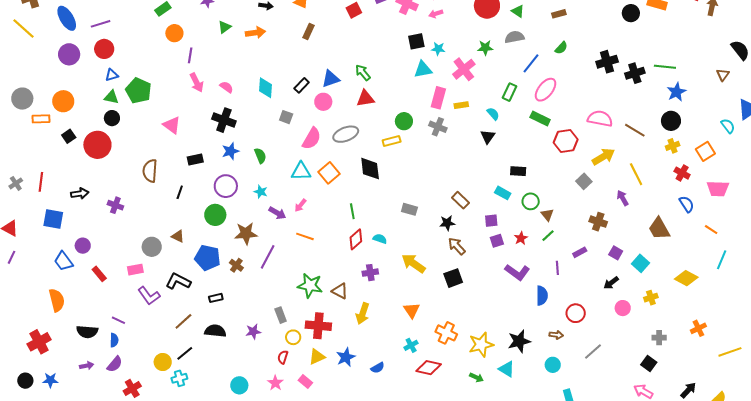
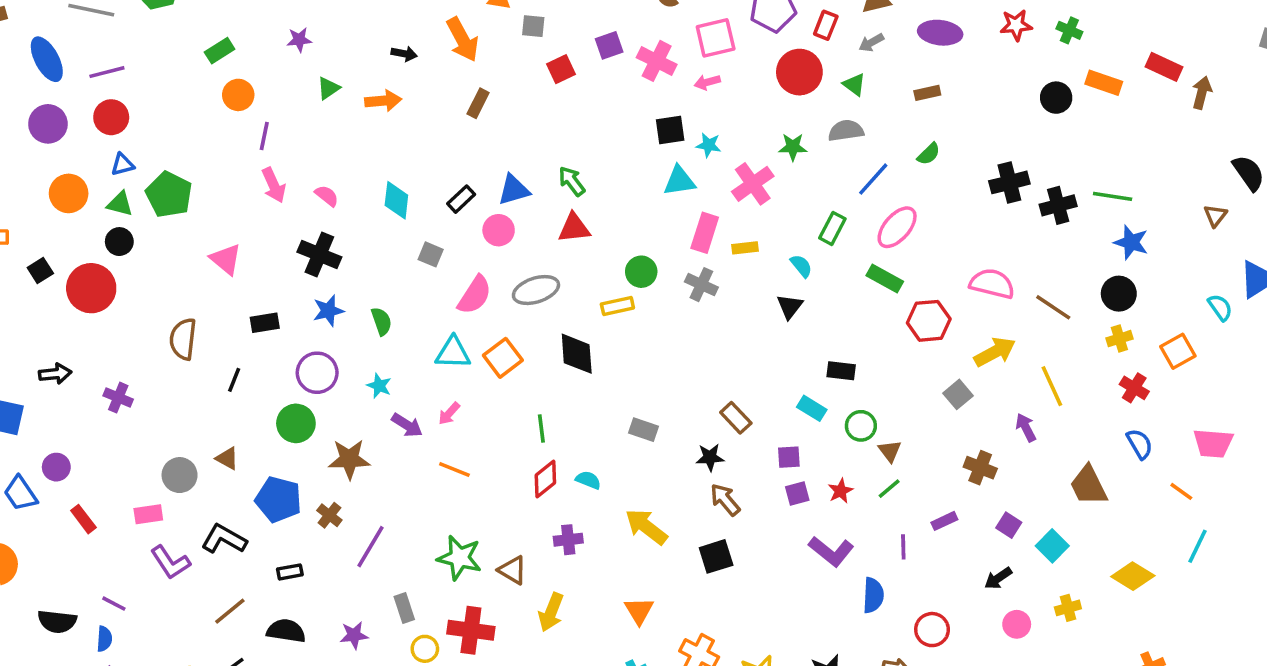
blue star: (677, 92) -> (1131, 242), turned -30
orange circle: (63, 101) -> (69, 193), moved
pink trapezoid: (718, 189) -> (1213, 443), moved
purple line: (268, 257) -> (370, 547), moved

